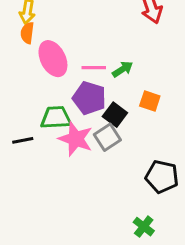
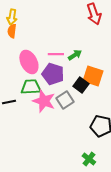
pink ellipse: (53, 59) -> (29, 62), moved
orange square: (150, 101) -> (93, 76), size x1.5
black square: (115, 115) -> (81, 85), moved

